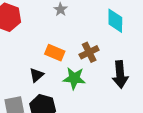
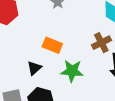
brown cross: (89, 52) -> (101, 43), moved

